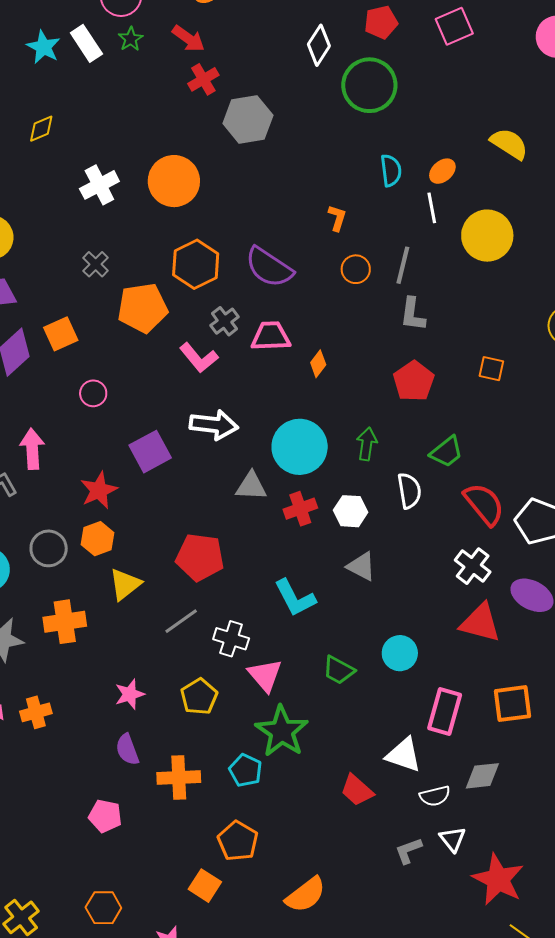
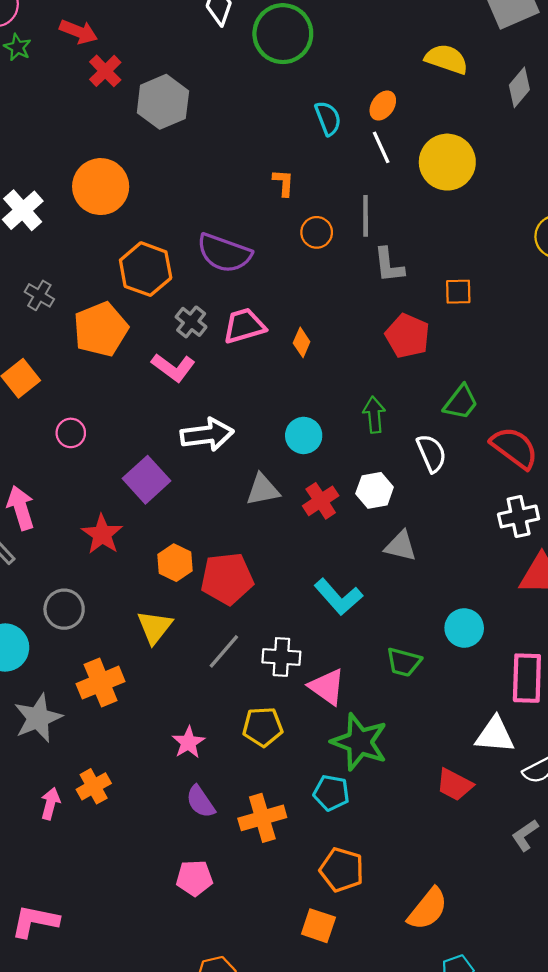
orange square: (491, 369) -> (458, 292), moved
cyan circle: (300, 447) -> (304, 435), size x0.6
orange hexagon: (98, 539) -> (175, 563), moved
white cross: (473, 566) -> (519, 516), turned -36
yellow pentagon: (199, 697) -> (263, 727), turned -30

